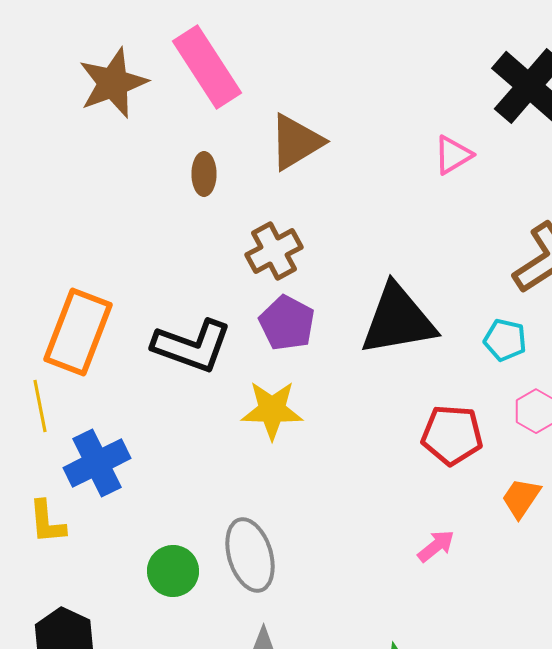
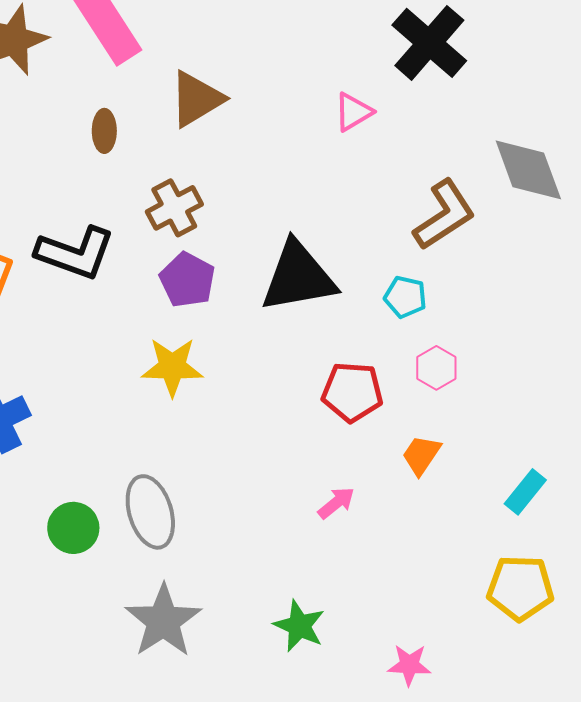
black L-shape: (192, 346) -> (75, 253), moved

